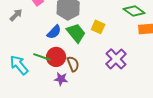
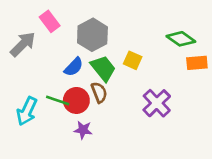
gray arrow: (16, 15) -> (23, 44), size x1.5
brown semicircle: (73, 64) -> (99, 92), moved
cyan arrow: (19, 65) -> (27, 111), turned -115

